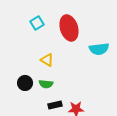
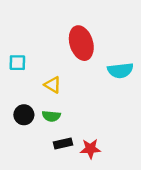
cyan square: (37, 23) -> (17, 63), moved, turned 32

